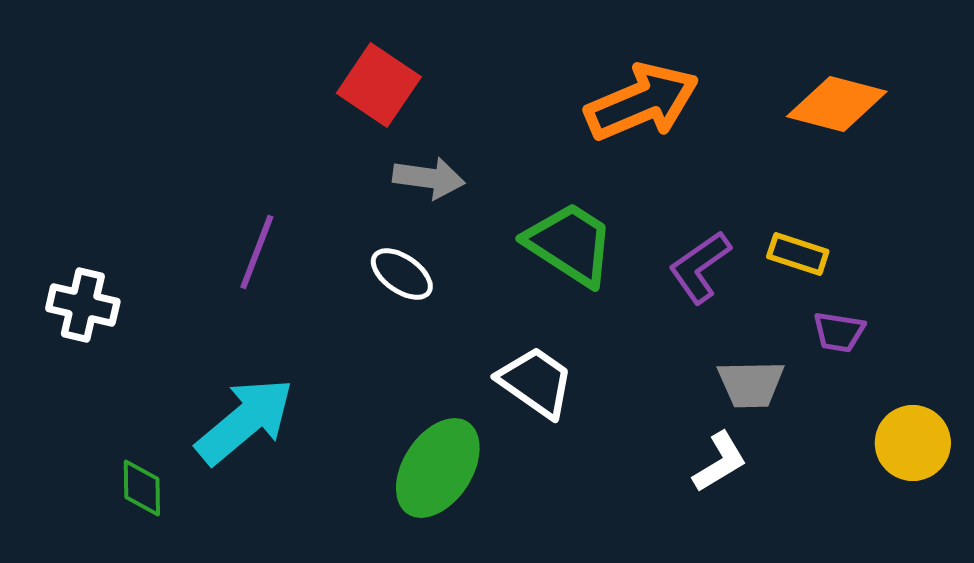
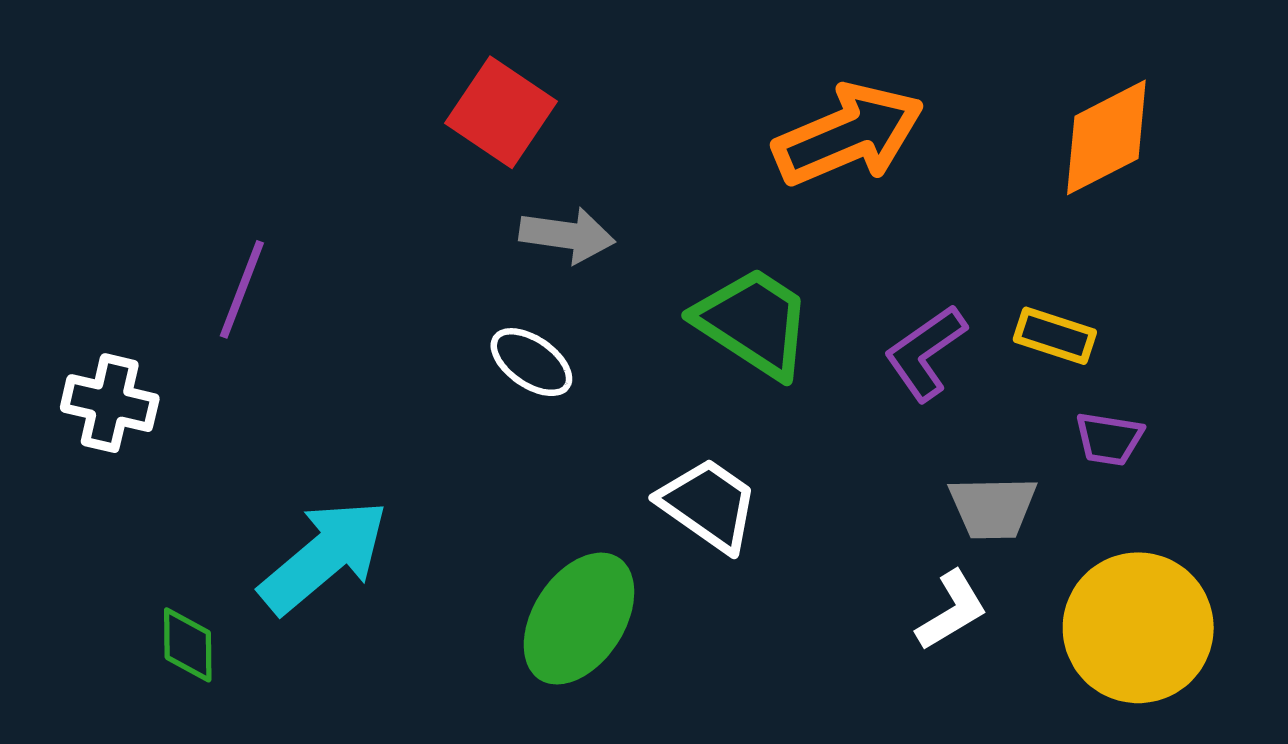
orange diamond: (837, 104) -> (1106, 137), turned -42
purple line: (257, 252) -> (242, 289), moved
yellow circle: (913, 443) -> (1138, 628), moved, size x1.5

